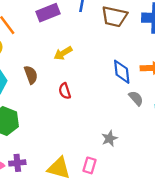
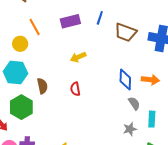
brown semicircle: (31, 75) -> (42, 86), moved
gray star: (109, 138) -> (130, 129), moved

